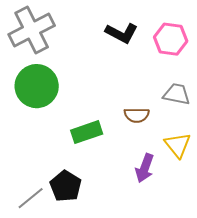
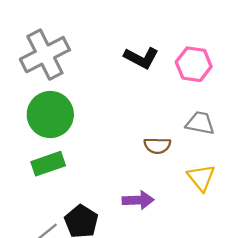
green rectangle: (87, 132) -> (48, 164), moved
purple arrow: (145, 168) -> (138, 200), moved, turned -112

